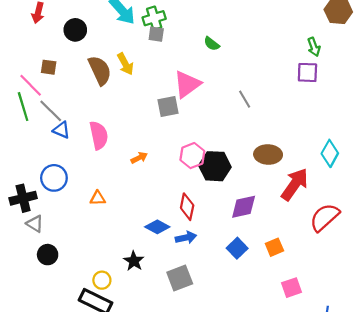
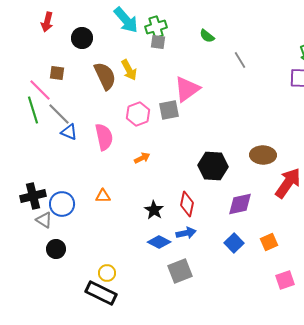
green semicircle: (212, 44) -> (207, 36), moved
gray line: (245, 99) -> (240, 60), moved
pink hexagon: (192, 156) -> (138, 114), moved
blue circle: (54, 178) -> (62, 204), moved
blue diamond: (157, 227) -> (159, 242), moved
black star: (134, 261) -> (154, 210), moved

